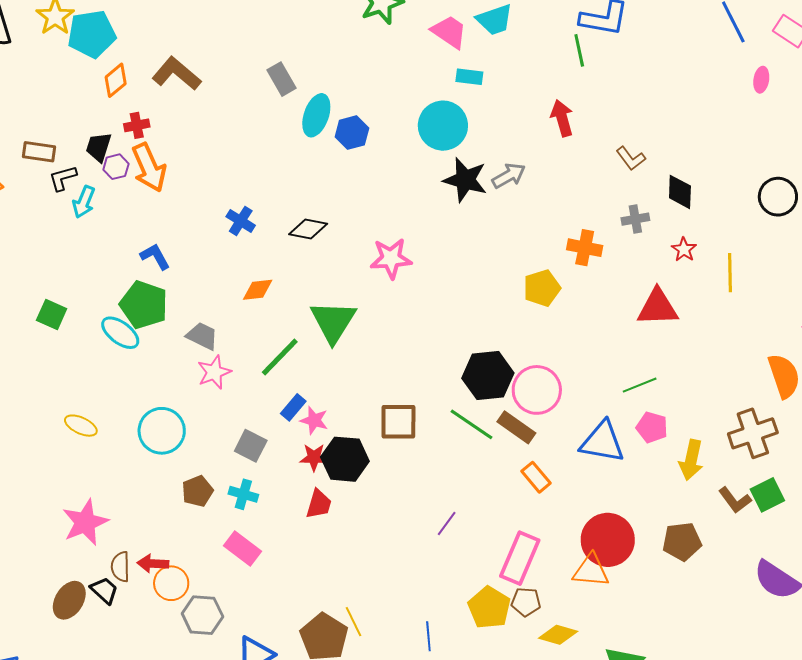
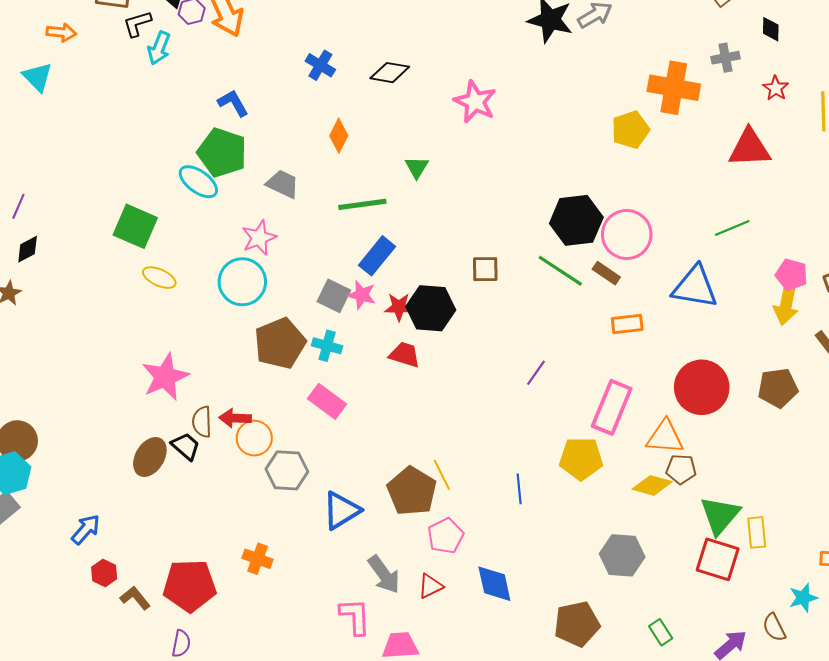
black diamond: (680, 192) -> (771, 29), size x0.7
orange cross: (585, 248) -> (674, 88), size x1.4
pink star: (391, 258) -> (475, 102), turned 30
orange diamond: (258, 290) -> (339, 136), turned -56
green square: (52, 315) -> (135, 226), moved, size x1.4
green triangle: (333, 322) -> (417, 167), size x0.5
green line: (280, 357) -> (362, 204), turned 39
pink star: (214, 372) -> (259, 238), moved
blue rectangle: (293, 407) -> (377, 256), size x1.4
pink star: (314, 420) -> (362, 295), moved
brown square: (398, 422) -> (485, 269), size x0.7
brown rectangle: (516, 427) -> (606, 273), size x0.7
pink pentagon: (652, 427) -> (791, 275), moved
orange rectangle: (536, 477) -> (627, 324), turned -56
brown pentagon: (197, 491) -> (280, 343), size x1.6
red trapezoid: (319, 504) -> (405, 355), turned -88
orange triangle: (591, 570) -> (665, 437), moved
brown pentagon: (526, 602) -> (681, 469), moved
yellow pentagon: (489, 608) -> (581, 459), turned -30

